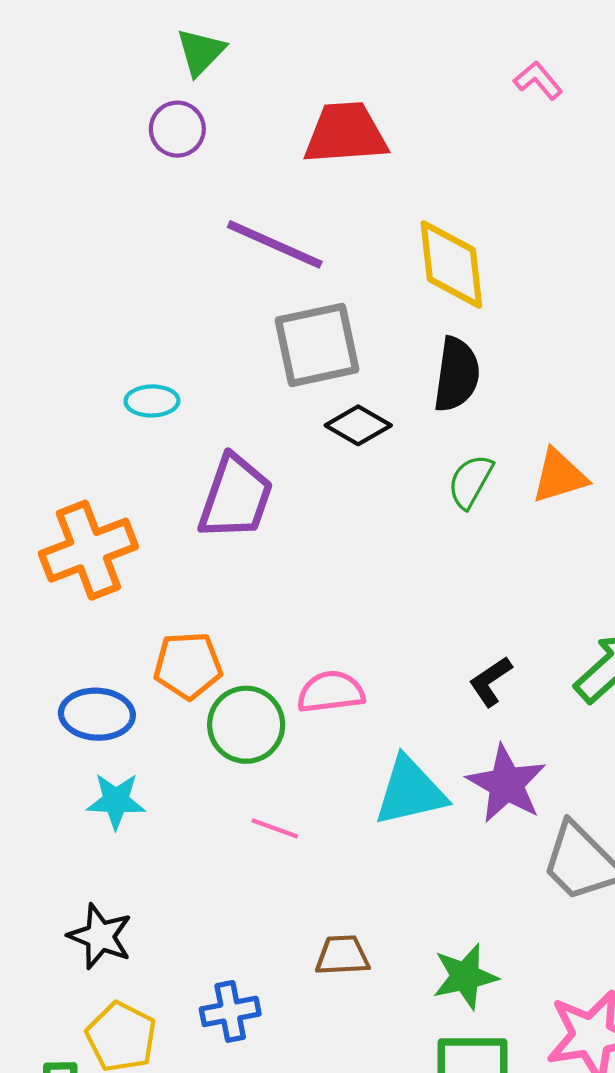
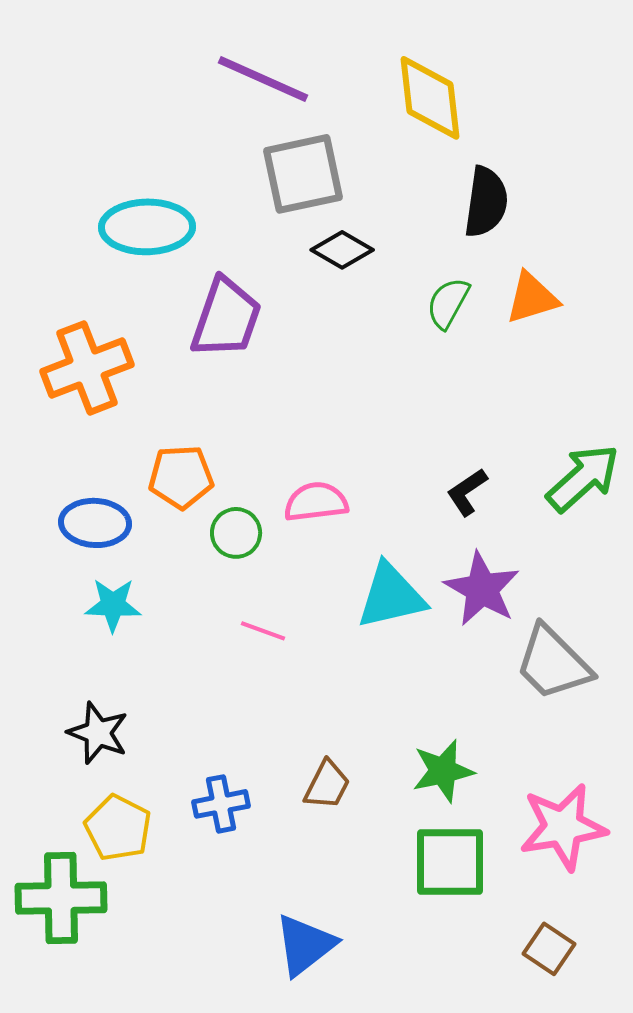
black semicircle: (457, 375) -> (486, 202), moved
cyan ellipse: (152, 401) -> (147, 227), size x1.8
green circle: (246, 725) -> (236, 533), size x0.7
brown trapezoid: (342, 955) -> (327, 785), moved, turned 120

